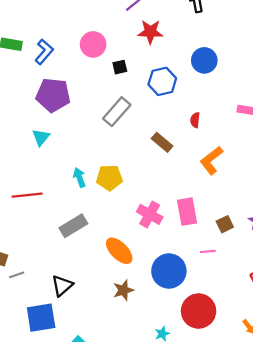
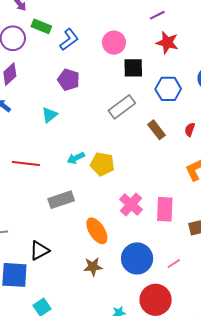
black square: (120, 67) -> (133, 68), size x1.5
purple pentagon: (53, 95) -> (69, 80), size x0.7
brown rectangle: (162, 142) -> (156, 130), moved
cyan arrow: (79, 178) -> (76, 158), turned -108
pink line: (208, 251) -> (174, 264), moved, turned -40

